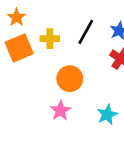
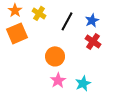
yellow cross: (50, 39) -> (39, 13), moved, turned 32
pink star: (60, 111) -> (58, 80), moved

